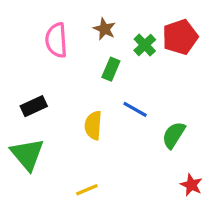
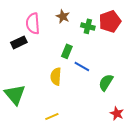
green cross: (145, 45) -> (88, 26), turned -32
green rectangle: (111, 69) -> (67, 51), moved
black rectangle: (34, 106) -> (19, 42), moved

